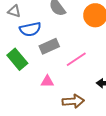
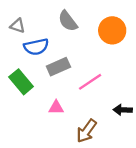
brown arrow: (73, 101) -> (87, 131), turned 130

